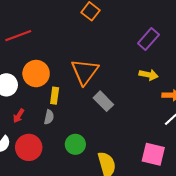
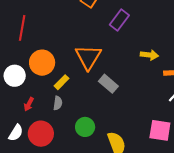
red line: (18, 36) -> (22, 28), turned -55
purple rectangle: (148, 39) -> (119, 20), moved
yellow rectangle: (55, 96) -> (61, 82), turned 42

